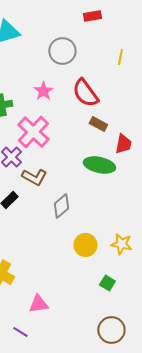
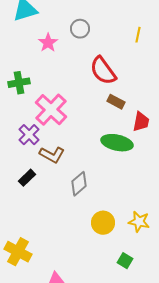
gray circle: (62, 51) -> (80, 29), size x0.7
pink star: (43, 91) -> (48, 43), moved

